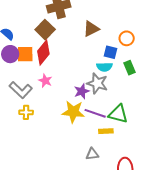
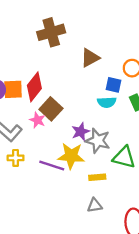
brown square: (45, 30) -> (51, 109), moved
gray star: (97, 83) -> (98, 141), moved
purple line: (95, 113) -> (52, 166), moved
yellow rectangle: (106, 131) -> (97, 177), moved

